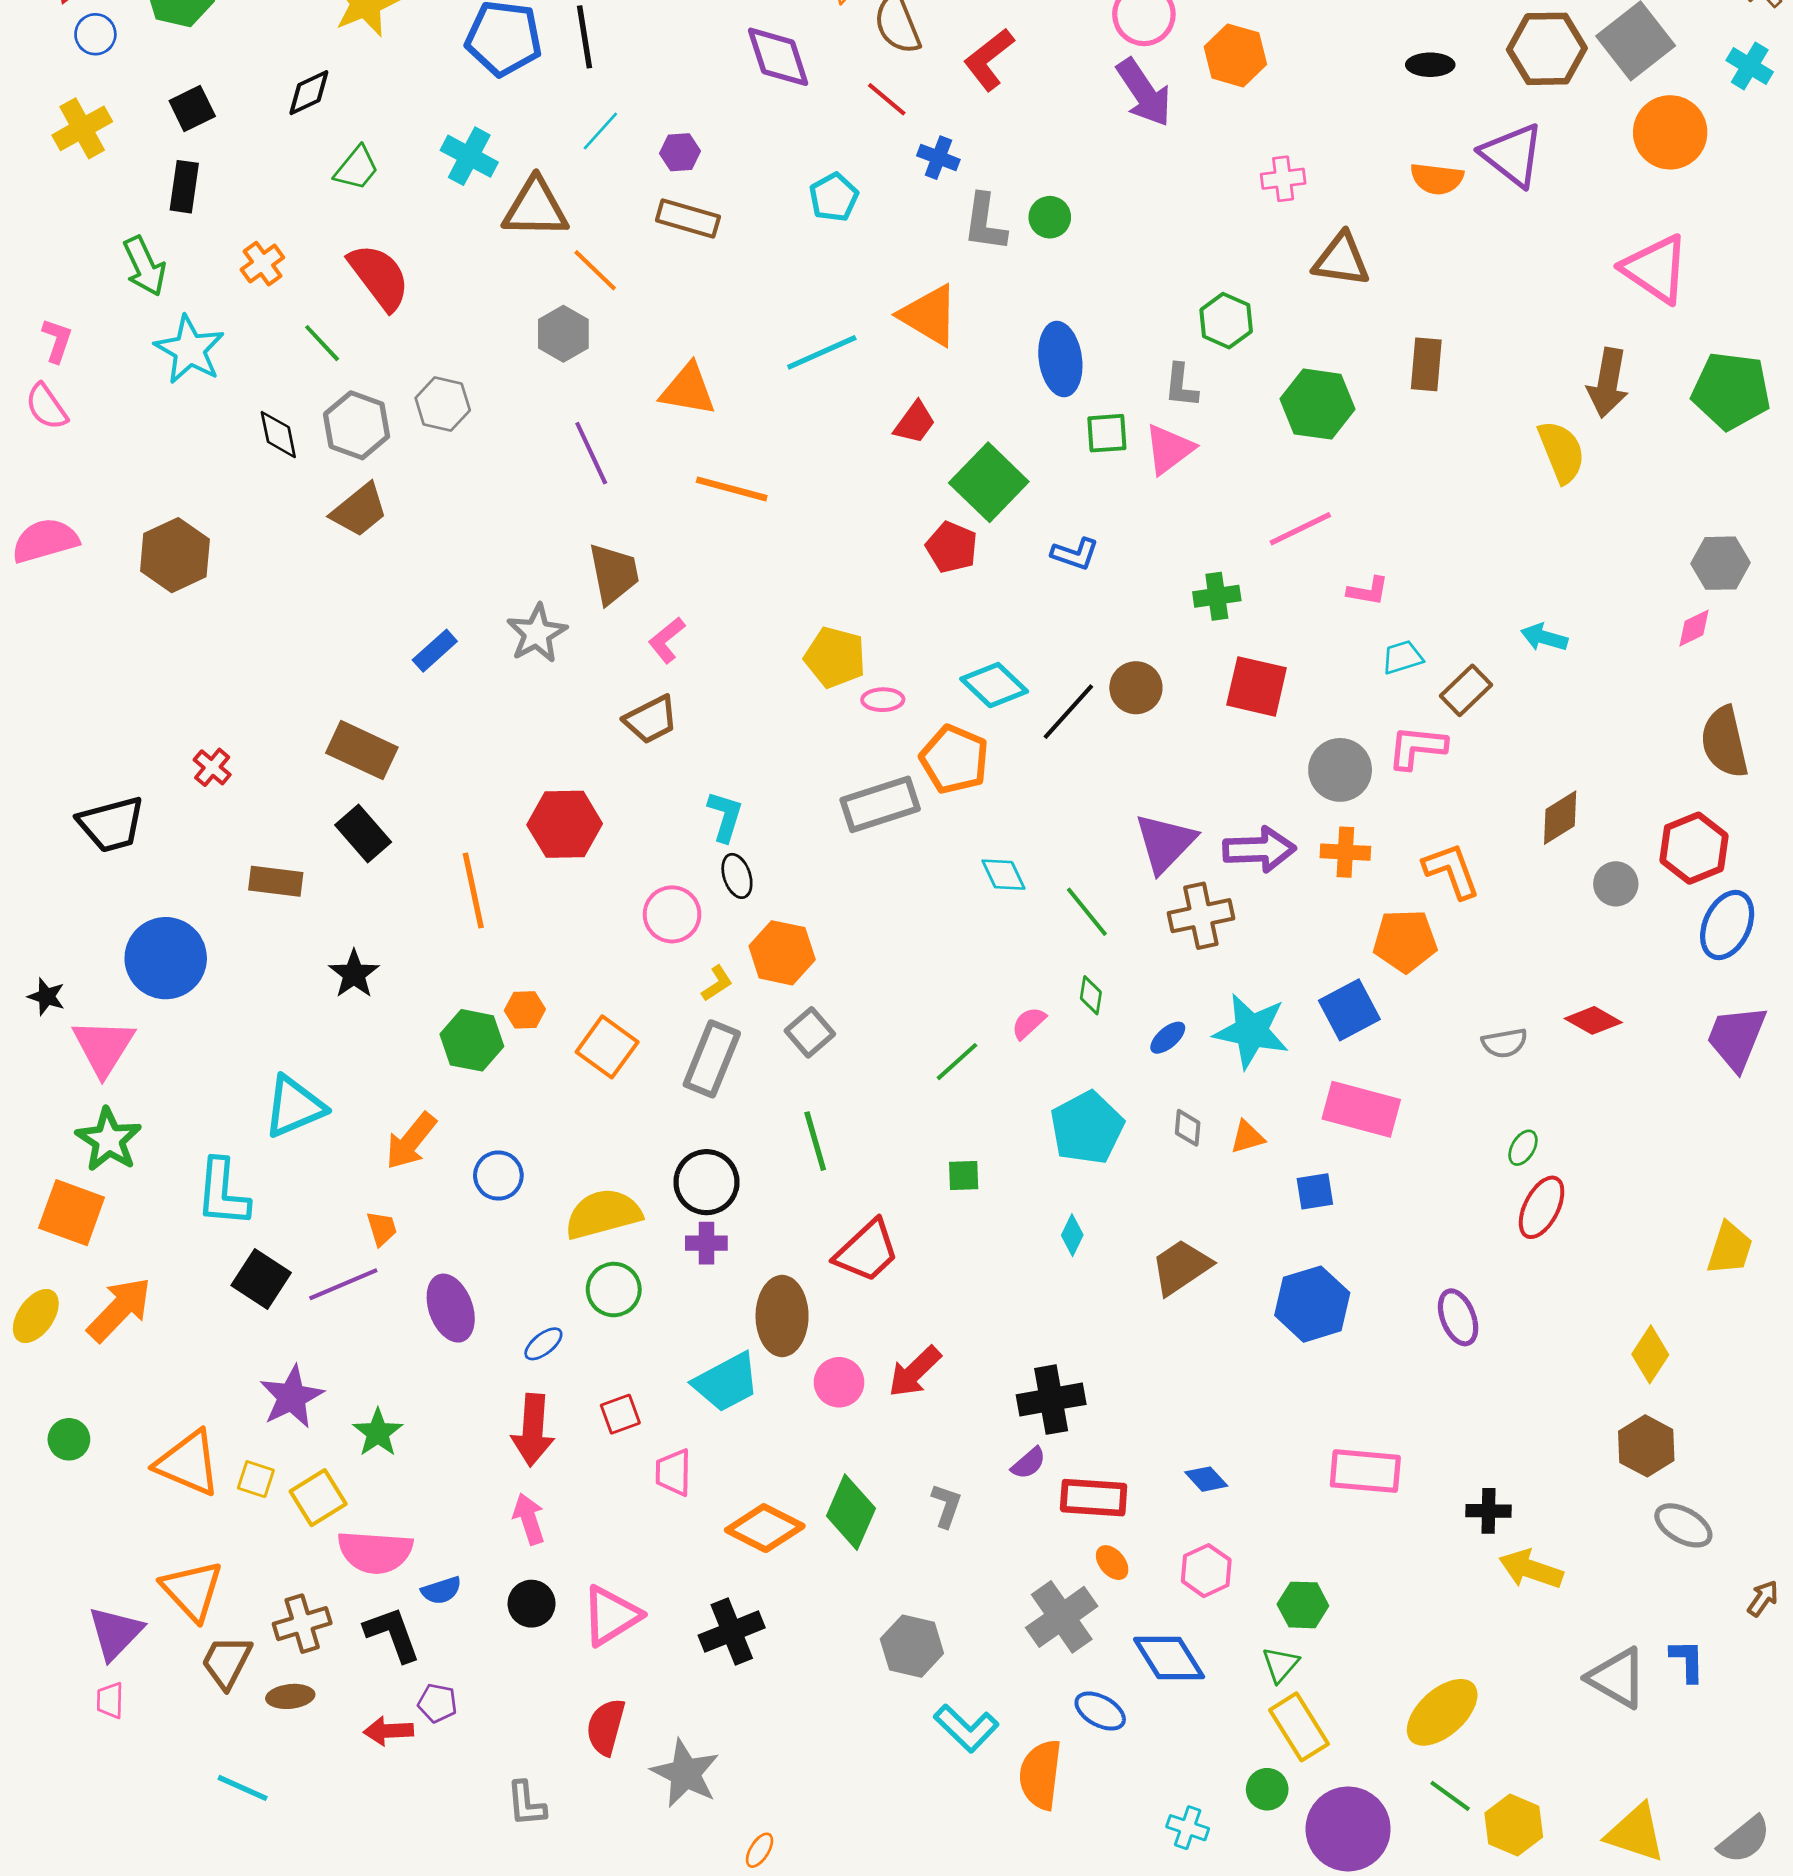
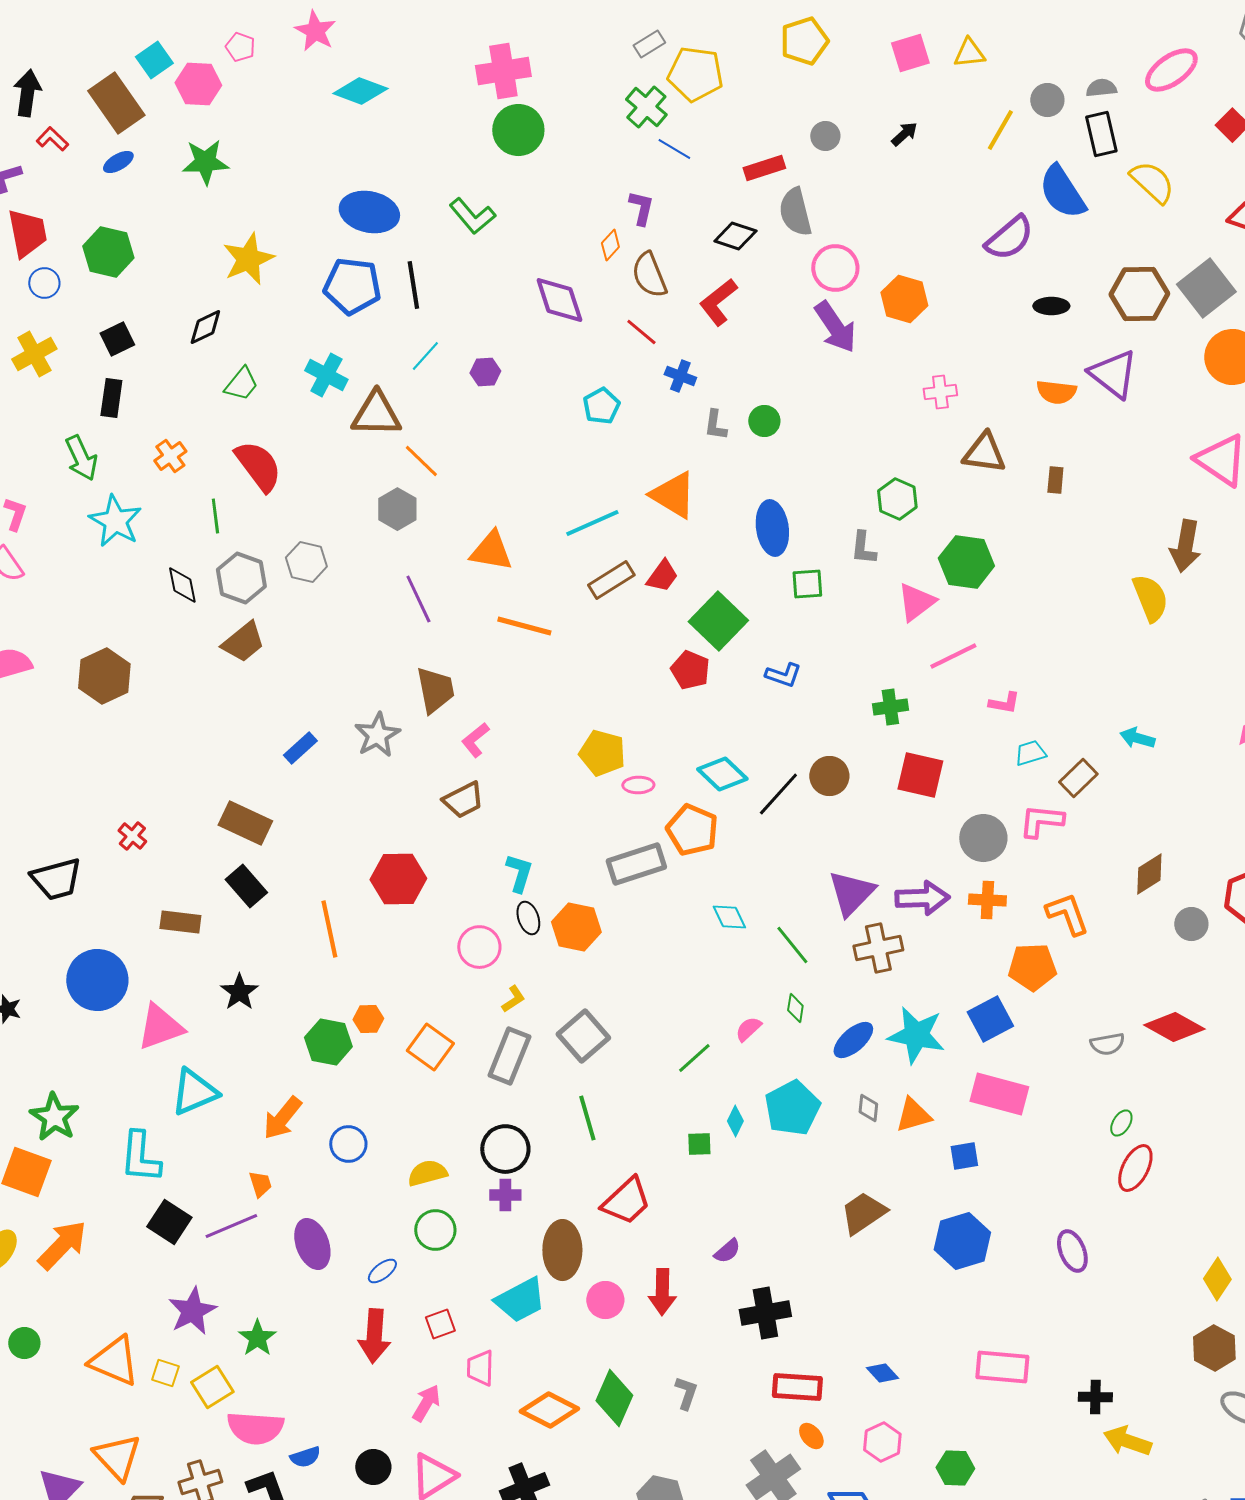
brown rectangle: (688, 219) -> (611, 580), moved, turned -48
gray L-shape: (985, 222) -> (715, 425), size x0.7
green line: (322, 343) -> (215, 516), turned 36
brown rectangle: (1426, 364) -> (1055, 480), moved, size x0.7
pink triangle: (1169, 449) -> (916, 602), moved
orange hexagon: (782, 953) -> (576, 927), moved
red diamond: (1593, 1020) -> (1174, 1027), size x1.4
gray square: (810, 1032) -> (583, 1036), size x1.4
blue ellipse: (1168, 1038) -> (853, 1040), size x1.5
pink triangle: (103, 1047) -> (160, 1027), moved, turned 38
orange triangle: (1247, 1137) -> (913, 1115), size x1.4
yellow semicircle: (603, 1214) -> (427, 1173), size x0.7
cyan diamond: (1072, 1235) -> (735, 1121), moved
red arrow: (915, 1372) -> (662, 1292), turned -45
purple semicircle: (1029, 1463) -> (727, 1251), moved
pink arrow: (529, 1519) -> (426, 1403), moved, turned 48

